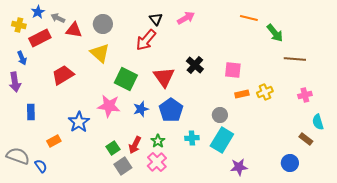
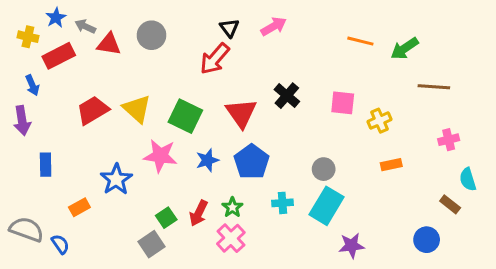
orange line: (249, 18) -> (360, 41), moved
green arrow: (275, 33) -> (405, 48), turned 96
yellow triangle: (100, 53) -> (137, 109), moved
yellow cross: (265, 92) -> (379, 121), moved
orange rectangle: (242, 94) -> (391, 165), moved
gray square: (123, 166) -> (152, 244), moved

